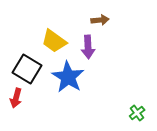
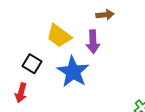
black square: (27, 69) -> (32, 64), size x0.7

